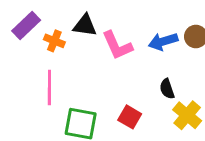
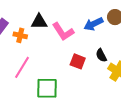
pink line: (49, 88) -> (22, 67), turned 40
red square: (130, 117) -> (78, 61), moved

